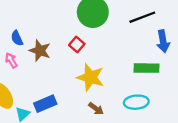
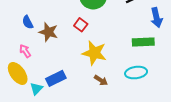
pink arrow: (11, 60) -> (25, 51), moved

